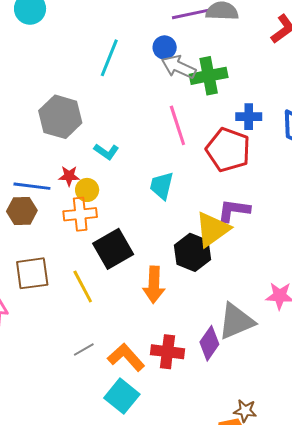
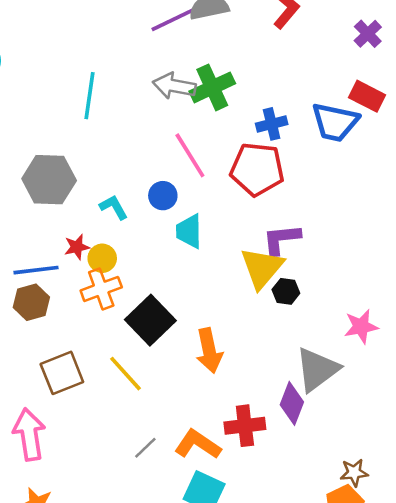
blue circle: (165, 47) -> (163, 196), moved
cyan L-shape: (106, 152) -> (114, 207), turned -140
black hexagon: (192, 252) -> (286, 291), moved, size x0.6

